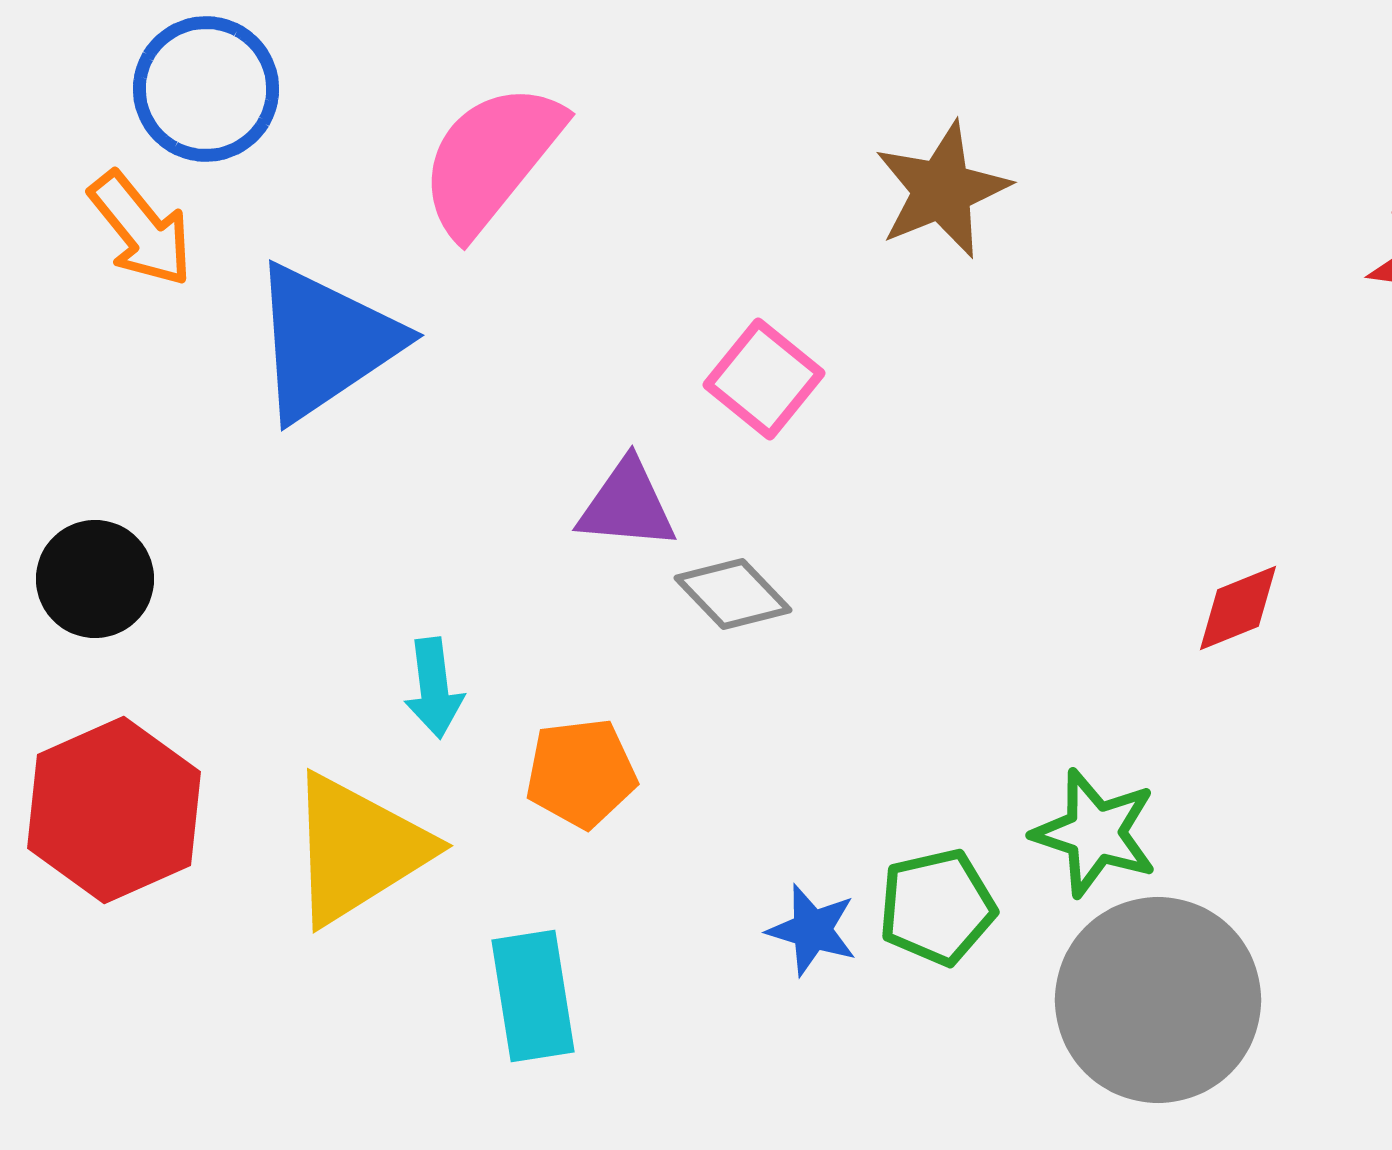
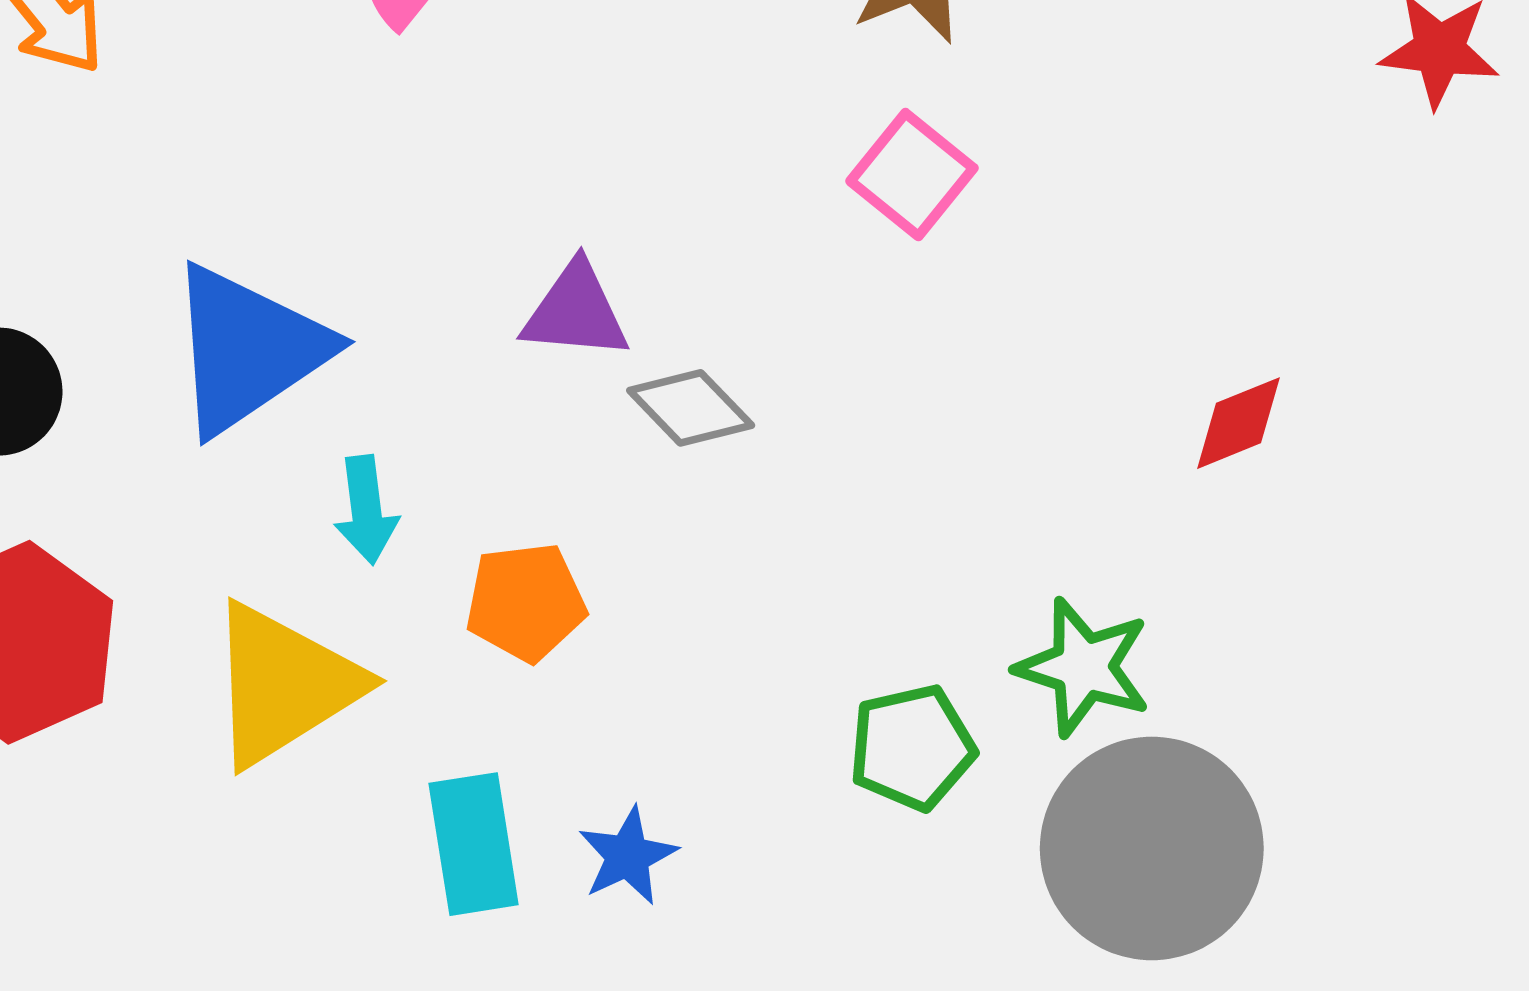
blue triangle: (325, 342) -> (248, 349), moved
pink square: (764, 379) -> (912, 175), moved
blue star: (812, 930) -> (628, 856), moved, turned 30

